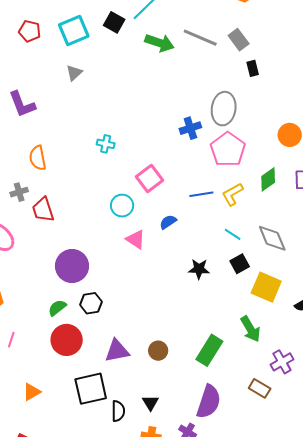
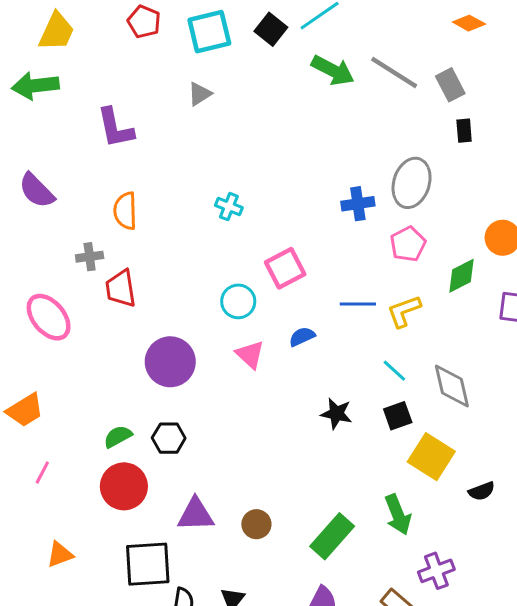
pink pentagon: (228, 149) -> (408, 244), size x0.7
green diamond: (268, 179) -> (461, 276), moved
purple circle: (72, 266) -> (170, 362), moved

